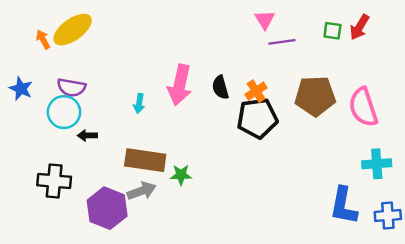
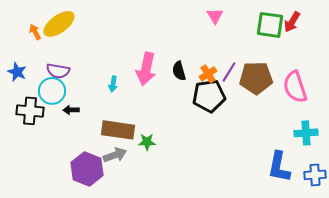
green square: (332, 31) -> (270, 25), size x1.8
purple line: (282, 42) -> (229, 72), moved, turned -50
black cross: (54, 181) -> (30, 111), moved

